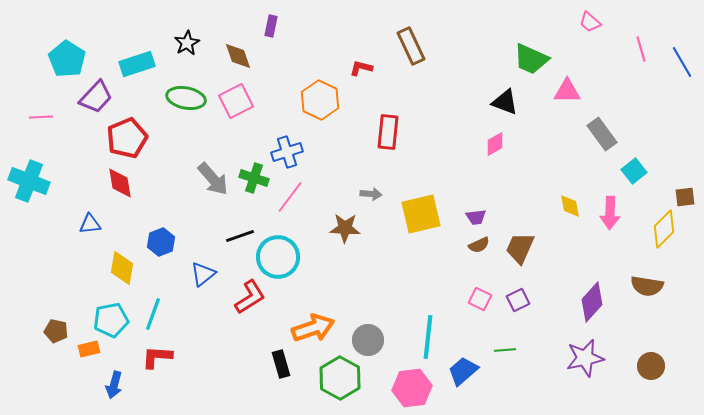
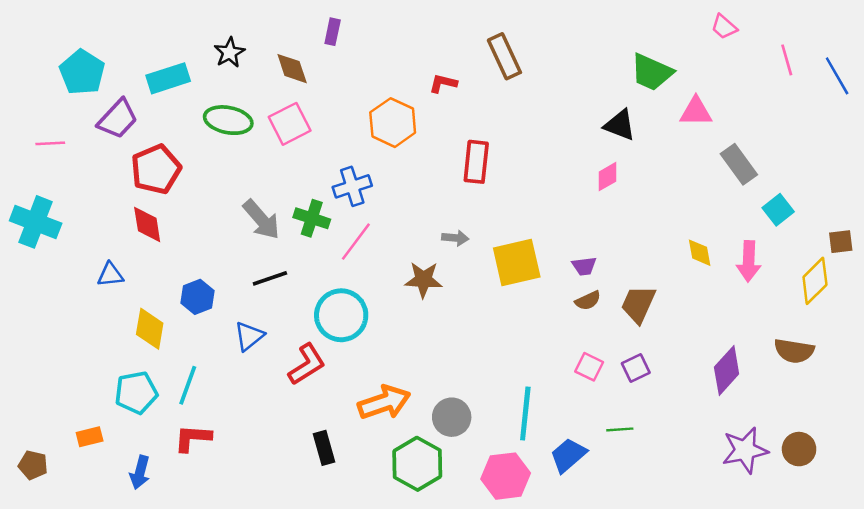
black line: (240, 236) -> (270, 278), moved
brown pentagon: (56, 331) -> (33, 465), moved
orange rectangle: (89, 349) -> (90, 437), moved
purple star: (585, 358) -> (745, 450), moved
black rectangle: (281, 364) -> (324, 448), moved

